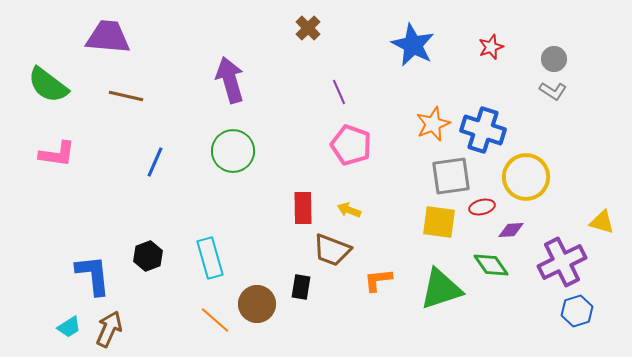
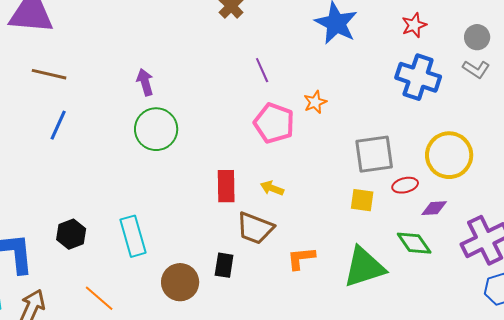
purple arrow: (230, 80) -> (145, 82), moved, size x0.6
orange star: (433, 124) -> (315, 102), moved, size x0.7
blue cross: (483, 130) -> (418, 77), moved
blue line: (155, 162) -> (58, 125), moved
yellow square: (439, 222) -> (362, 200), size x0.7
orange line: (215, 320) -> (99, 298), moved

